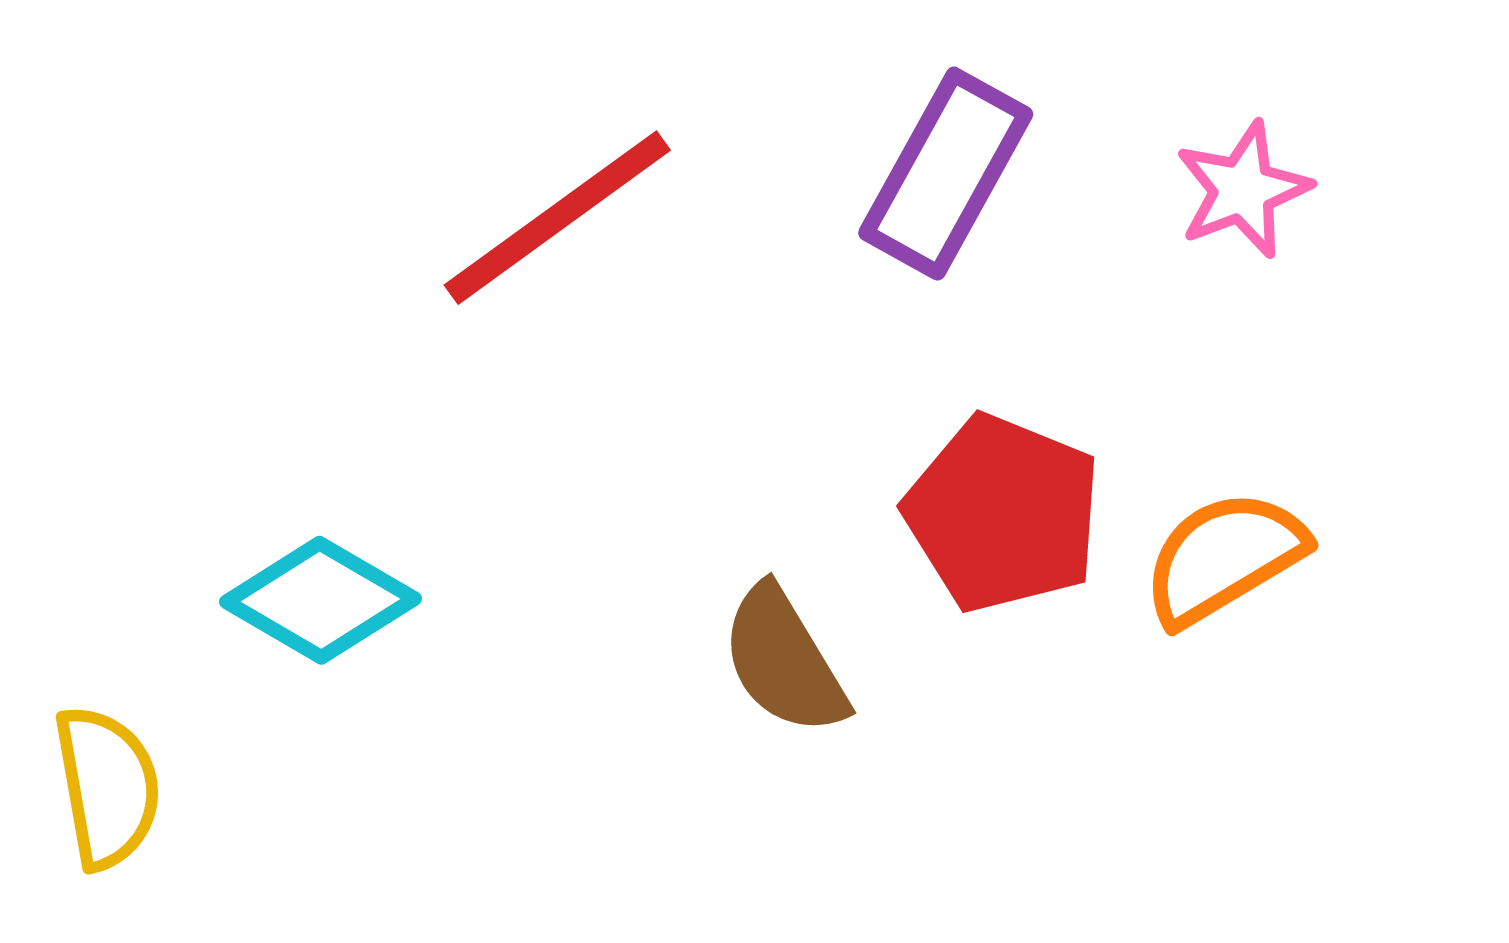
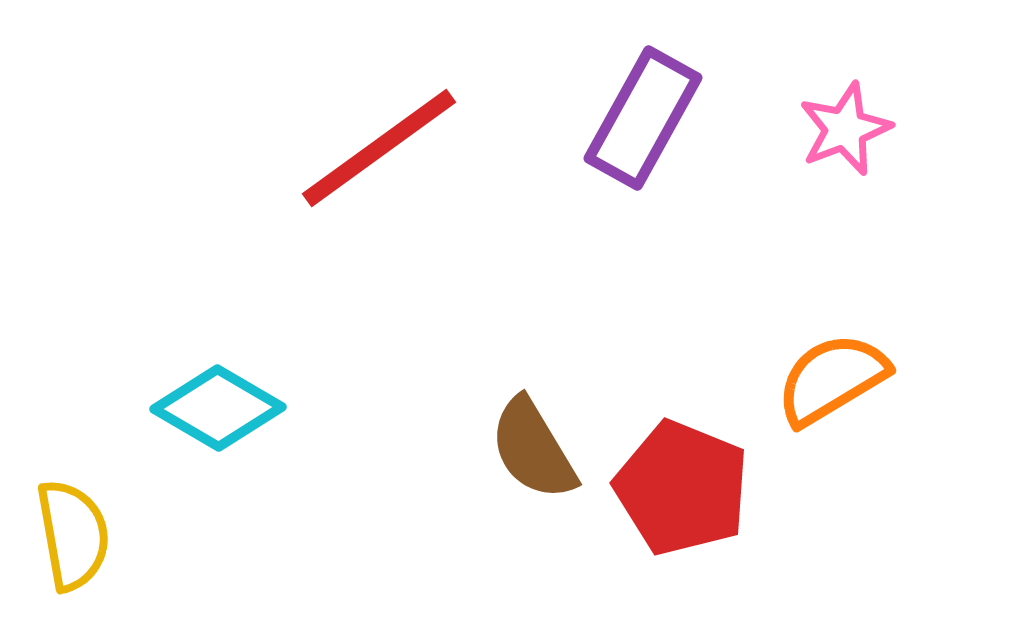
red pentagon: (1003, 513) -> (682, 488), moved

